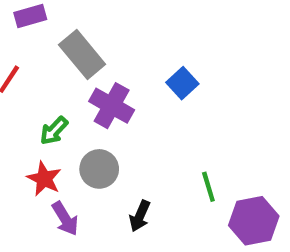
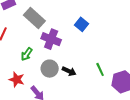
red star: (44, 179) -> (17, 80), moved
black arrow: (140, 216) -> (69, 71), moved, turned -80

